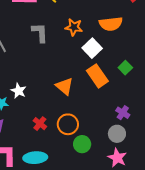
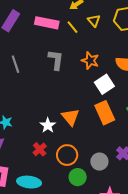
white star: (19, 91) -> (48, 125), moved
gray circle: (117, 134) -> (99, 162), moved

